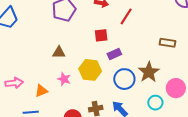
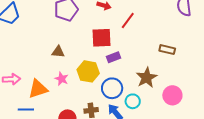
red square: (101, 35) -> (102, 38), size x1.5
blue circle: (124, 79) -> (112, 88), moved
orange triangle: (41, 91) -> (38, 89), size x1.5
cyan circle: (155, 103) -> (133, 101), moved

